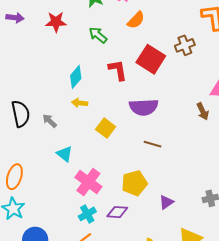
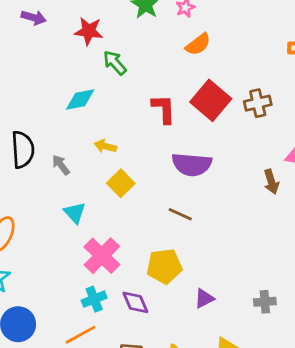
green arrow: (98, 35) -> (115, 63), moved
brown cross: (185, 45) -> (258, 103), moved
cyan diamond: (76, 77) -> (80, 99), moved, turned 30
yellow square: (106, 128) -> (121, 183), moved
brown line: (153, 144) -> (180, 214), moved
purple diamond: (117, 212) -> (135, 302), turned 55

